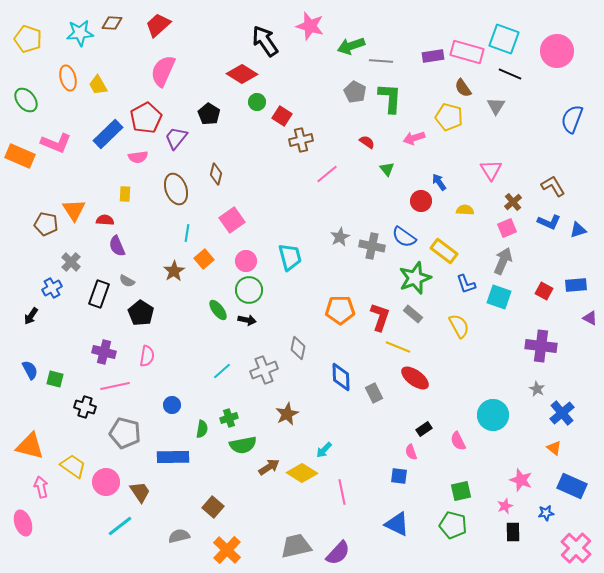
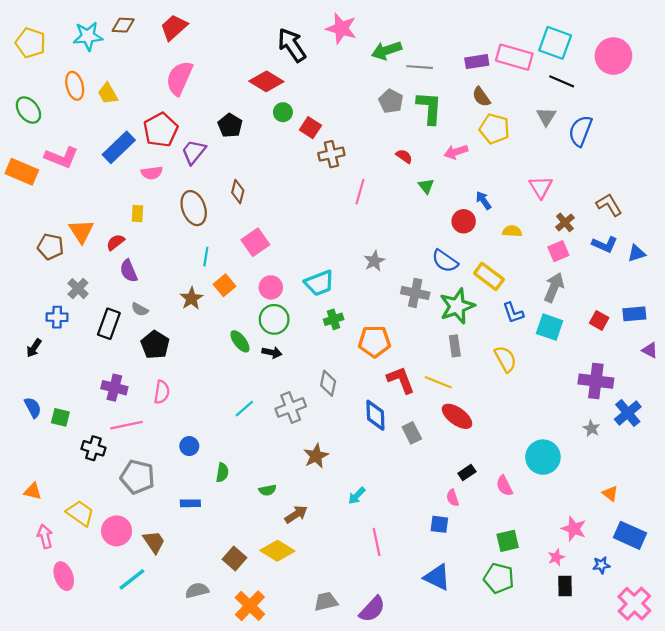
brown semicircle: (463, 88) -> (481, 97), moved
blue semicircle: (572, 119) -> (580, 131), moved
pink line: (327, 174) -> (360, 192), turned -35
red semicircle: (105, 220) -> (115, 242), turned -42
gray cross: (372, 246) -> (415, 293), moved
cyan trapezoid: (290, 257) -> (319, 283), turned 84
blue cross: (52, 288) -> (57, 317), turned 30
gray rectangle: (413, 314) -> (455, 346), turned 42
red L-shape: (380, 317) -> (401, 380), moved, turned -40
blue cross: (562, 413) -> (628, 413), moved
green cross: (229, 418) -> (334, 319), moved
green semicircle: (243, 445) -> (267, 490), size x0.6
orange triangle: (30, 446) -> (33, 491), size x0.6
blue rectangle: (173, 457) -> (190, 503), size x0.6
yellow diamond: (302, 473) -> (277, 551), moved
pink ellipse: (23, 523) -> (64, 576), moved
gray trapezoid: (296, 546) -> (326, 601), size x0.7

